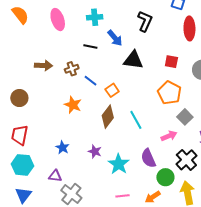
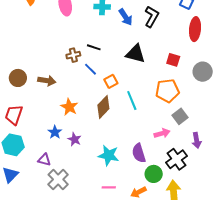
blue arrow: (115, 38) -> (126, 17), moved
black line: (90, 47) -> (94, 47), moved
brown arrow: (43, 65) -> (47, 81), moved
orange pentagon: (169, 93) -> (167, 91), turned 30
orange star: (73, 105) -> (69, 107), moved
cyan line: (136, 120) -> (132, 101), moved
purple star: (95, 151) -> (74, 139), moved
cyan star: (119, 164) -> (109, 155), turned -30

